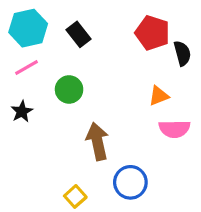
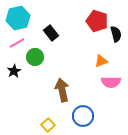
black rectangle: (78, 34) -> (51, 33), moved
green circle: (69, 89) -> (35, 57), moved

